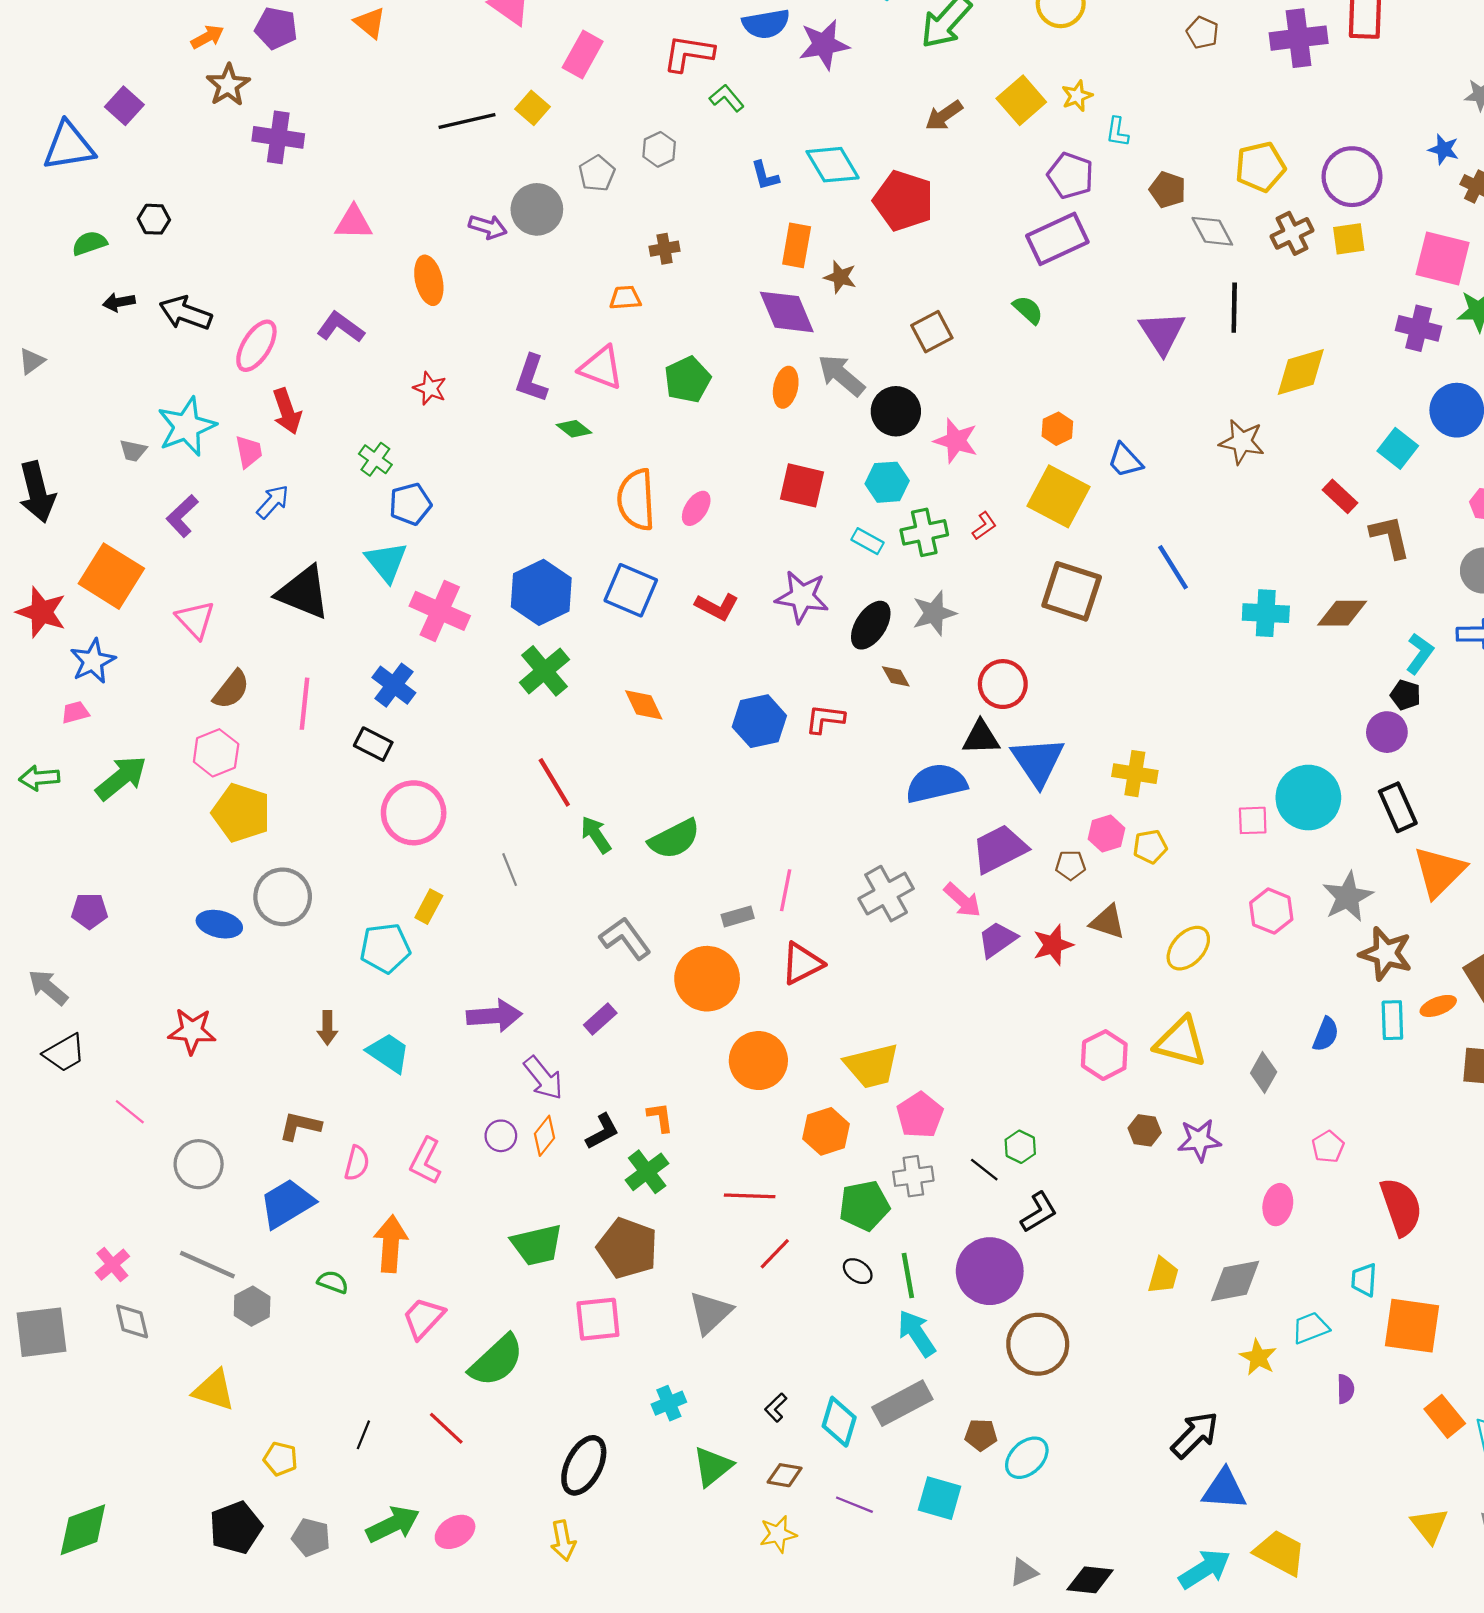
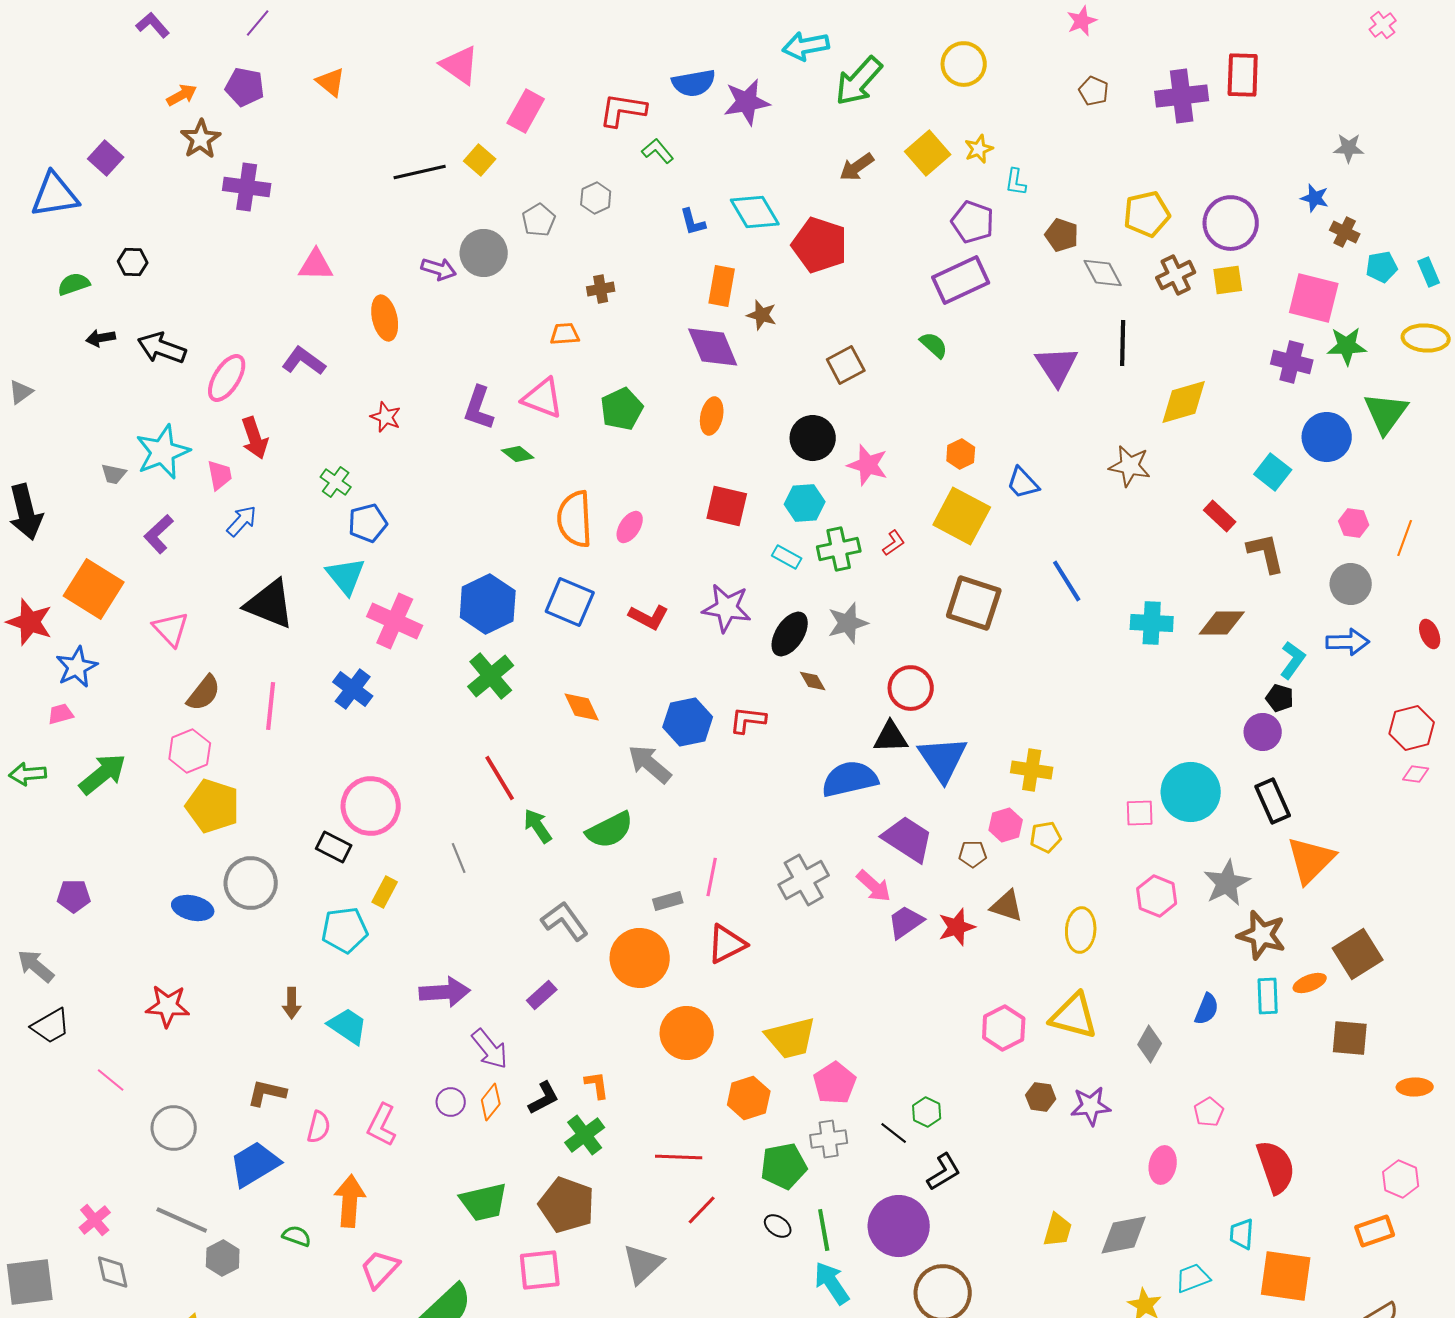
gray arrow: (841, 375) -> (650, 764), moved
black rectangle: (373, 744) -> (334, 847), moved
purple trapezoid: (1000, 849) -> (908, 839), turned 60
yellow ellipse: (1188, 948) -> (1081, 930), turned -39

